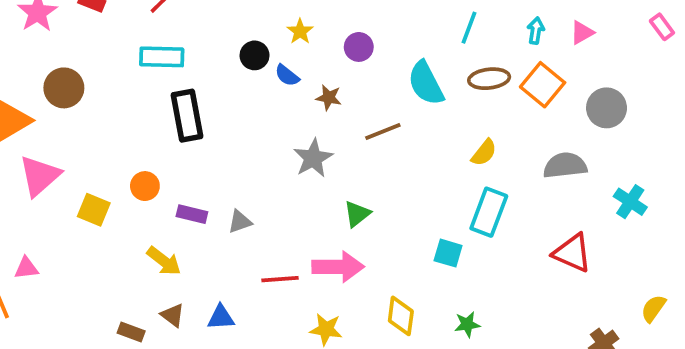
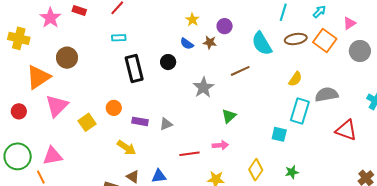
cyan arrow: (536, 31) -> (319, 12), turned 40
pink triangle: (582, 33) -> (349, 23), moved
black circle: (255, 55) -> (168, 62), moved
cyan rectangle: (162, 57) -> (119, 38), size x0.6
brown star: (329, 98) -> (210, 42), moved
gray semicircle: (565, 165) -> (327, 95), moved
yellow square: (94, 210) -> (87, 122), turned 36
pink arrow: (338, 267) -> (220, 145), size x0.6
pink triangle: (26, 268) -> (53, 156), size x1.5
yellow diamond: (401, 316) -> (256, 170), turned 30

